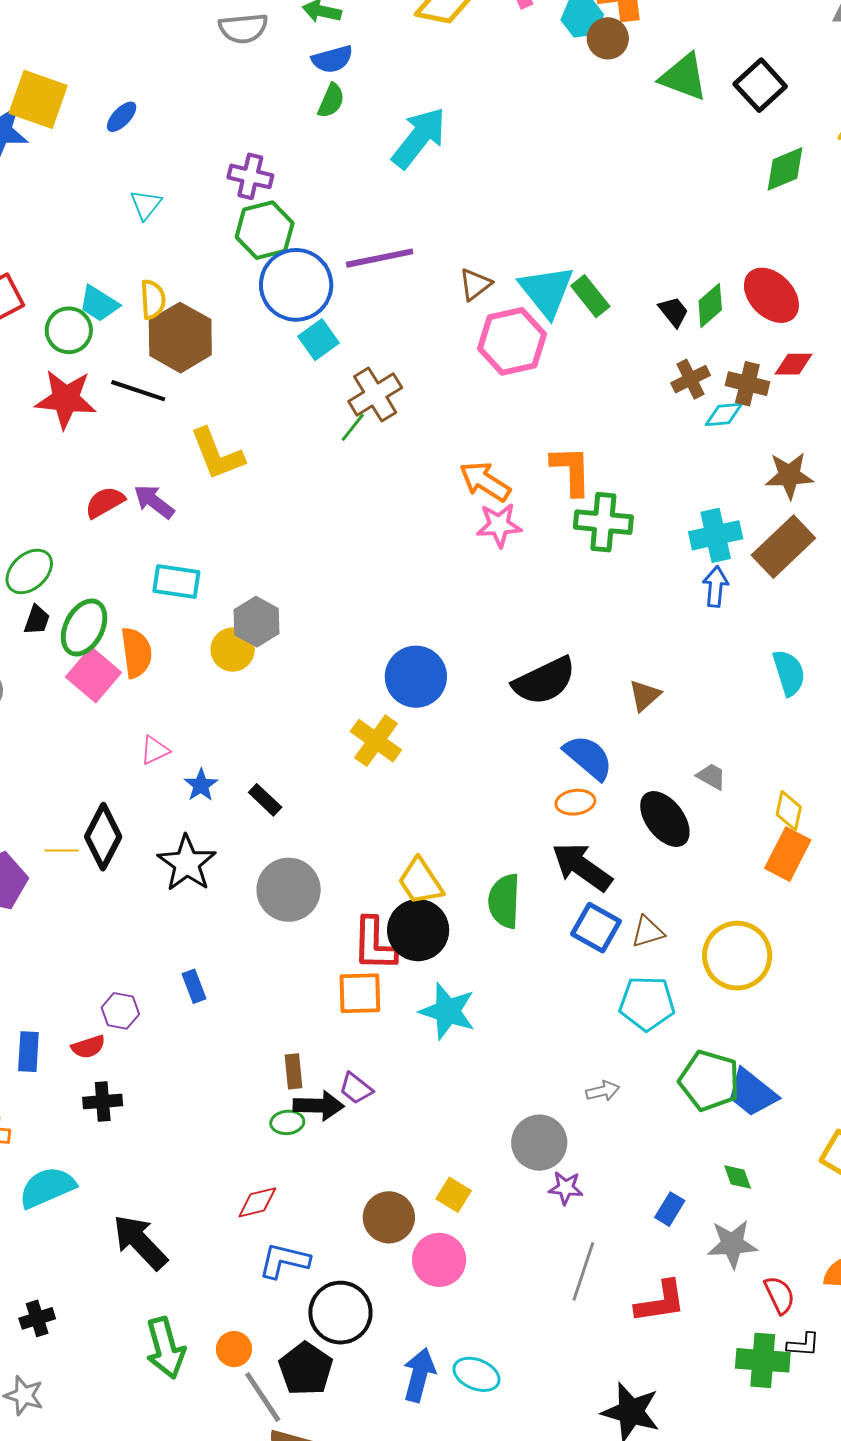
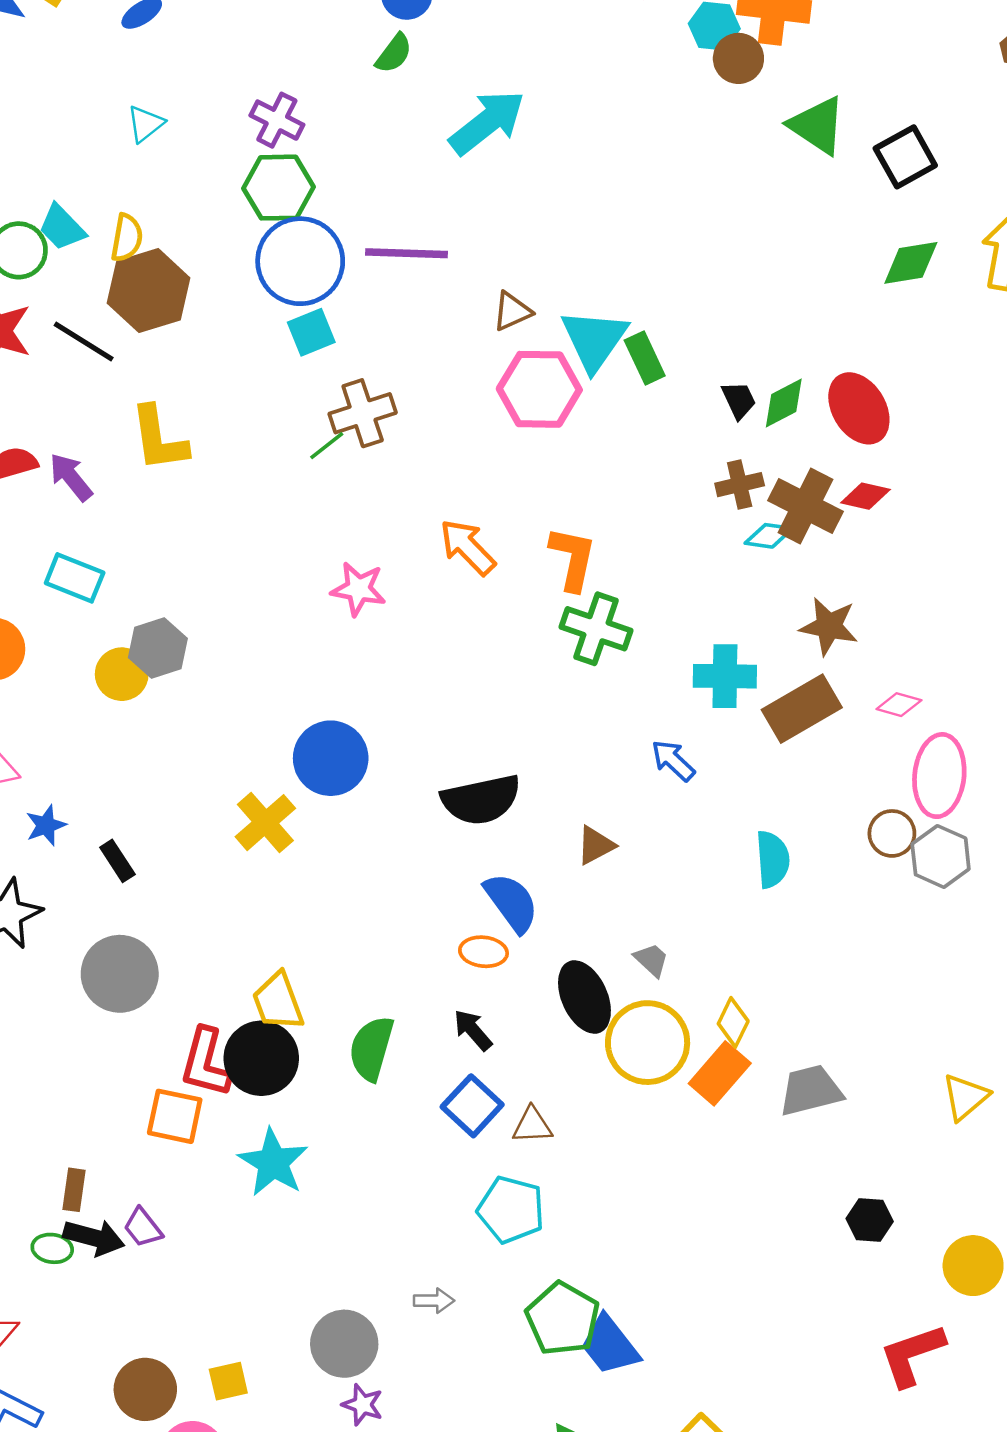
brown cross: (747, 384) -> (805, 506), size x1.4
pink star: (499, 525) -> (358, 589), moved
blue arrow: (716, 587) -> (673, 760), moved, turned -66
black arrow: (582, 867) -> (473, 1030), size x0.6
yellow circle: (737, 956) -> (648, 1043), moved
yellow square: (454, 1195) -> (228, 1381), turned 32

